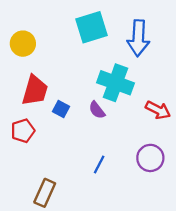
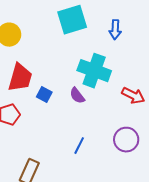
blue arrow: (138, 38) -> (115, 30), size x0.6

